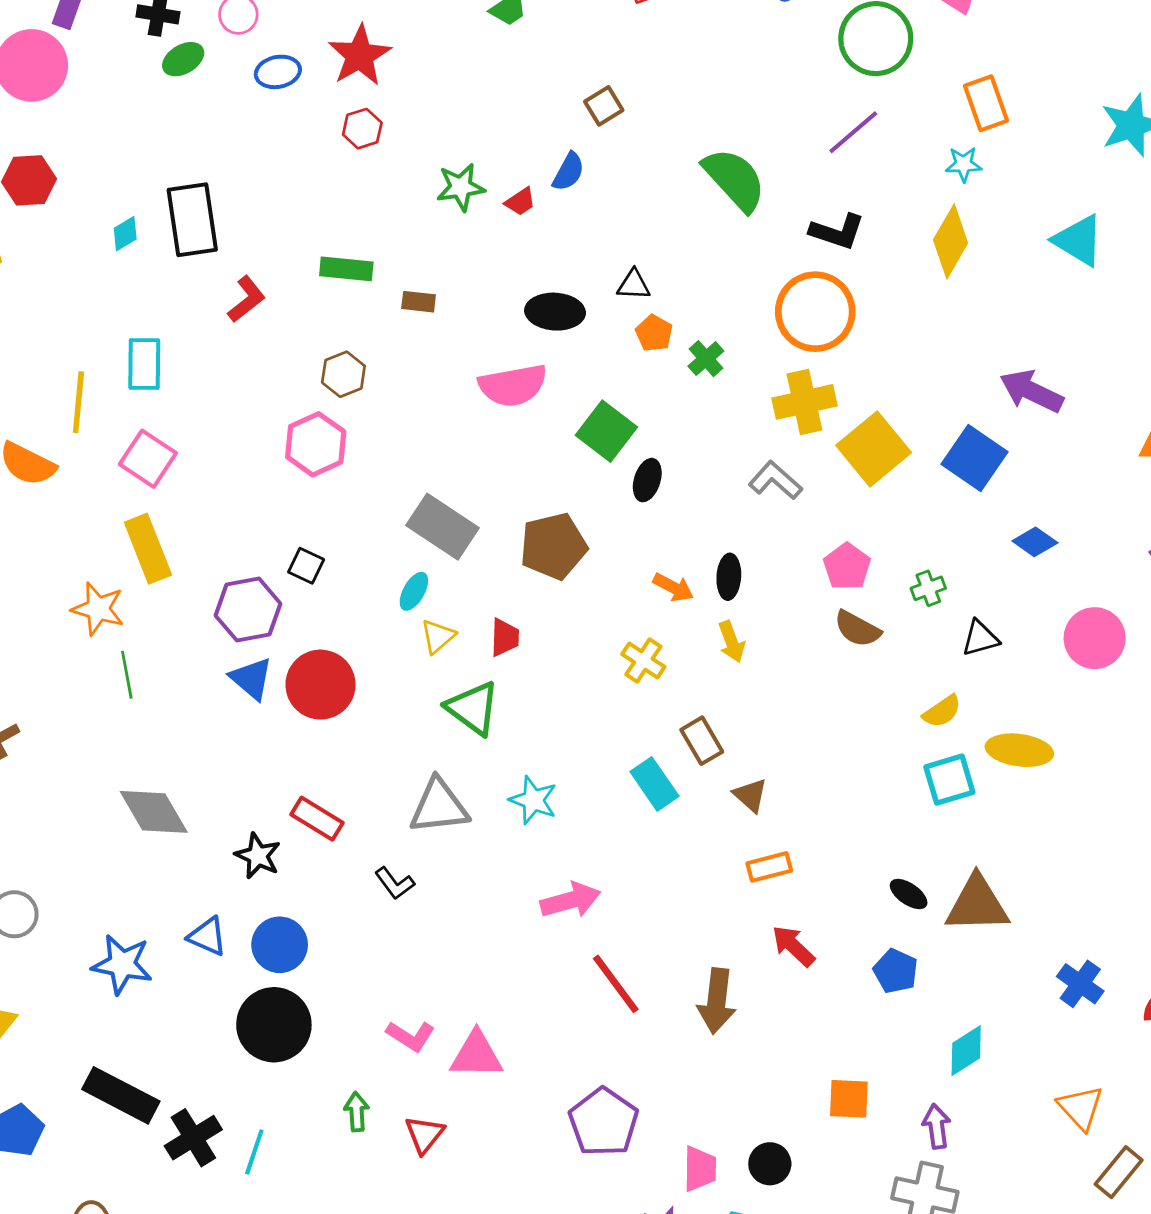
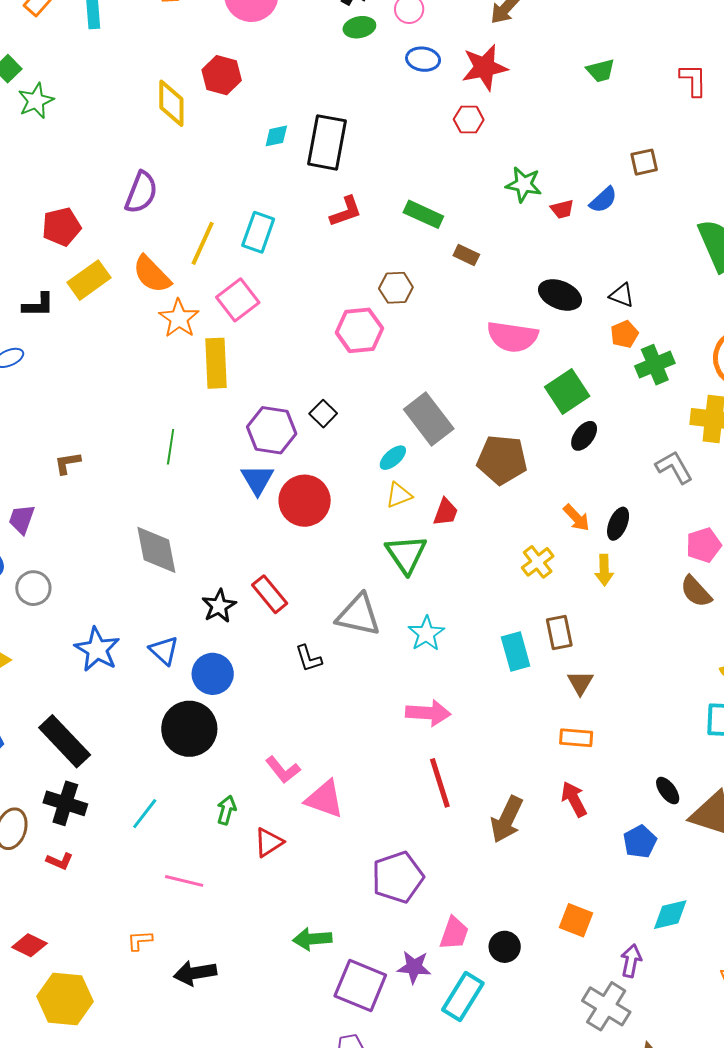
green cross: (706, 359) -> (655, 365), size x1.4
orange star: (98, 609) -> (179, 318), moved
black cross: (193, 1138) -> (65, 803), moved, turned 30

